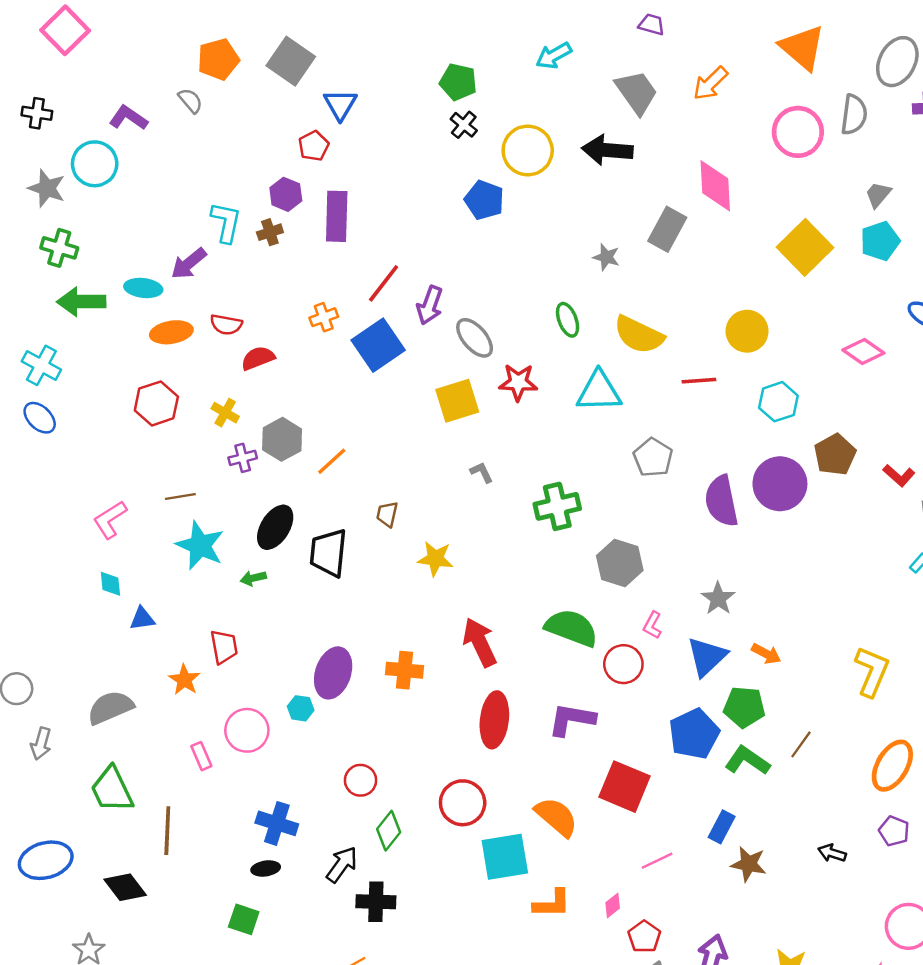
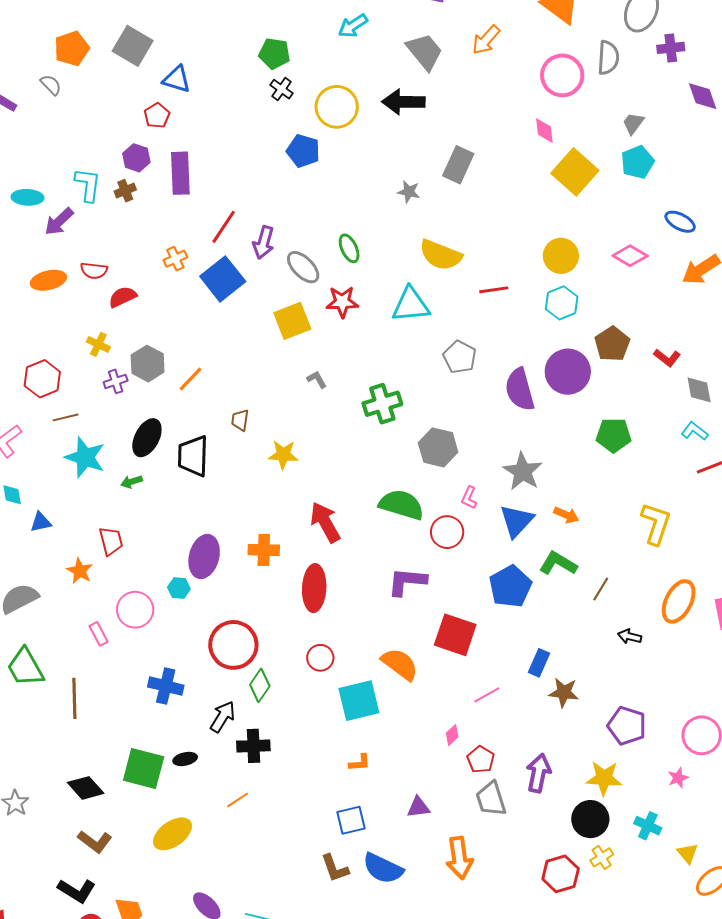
blue triangle: (340, 105) -> (177, 79), turned -40
pink diamond: (715, 186) -> (544, 131), moved, size x0.6
cyan ellipse: (143, 288) -> (27, 197), moved
green ellipse: (568, 320) -> (349, 248), moved
yellow circle: (747, 331) -> (561, 256), moved
red hexagon: (156, 403) -> (42, 379), moved
gray star: (718, 598) -> (523, 471), size x1.4
green pentagon: (744, 707) -> (614, 435), moved
red ellipse: (494, 720) -> (314, 588), moved
green L-shape: (747, 761) -> (558, 564), moved
red circle: (361, 780) -> (233, 645), size x1.8
red circle: (463, 803) -> (320, 658), size x0.7
purple pentagon: (894, 831) -> (627, 726), moved, size x1.5
black arrow: (832, 853) -> (630, 636), moved
black ellipse: (266, 868) -> (185, 759), moved
black diamond: (125, 887) -> (86, 788), moved
orange L-shape: (552, 904) -> (360, 763), moved, size x0.7
green square: (244, 919) -> (144, 768), size x1.6

